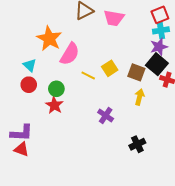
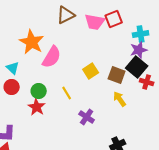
red square: (160, 15) -> (114, 19), moved
yellow line: (88, 75) -> (67, 93), moved, turned 32
yellow arrow: (139, 97) -> (120, 99), turned -49

